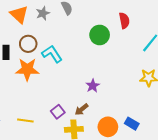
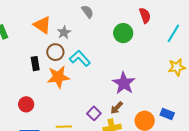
gray star: (43, 13) -> (64, 32), moved
purple star: (93, 86) -> (124, 83), size x1.6

